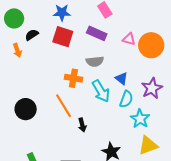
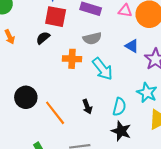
black semicircle: (32, 35) -> (43, 38), moved
blue triangle: (121, 78) -> (132, 46), moved
cyan semicircle: (126, 99) -> (119, 107), moved
orange line: (63, 106) -> (55, 113), moved

